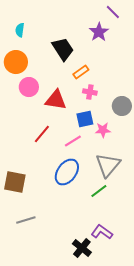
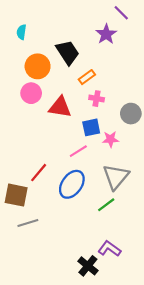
orange circle: (16, 62) -> (38, 66), moved
red line: (42, 134) -> (39, 173), moved
gray line: (26, 220) -> (28, 223), moved

